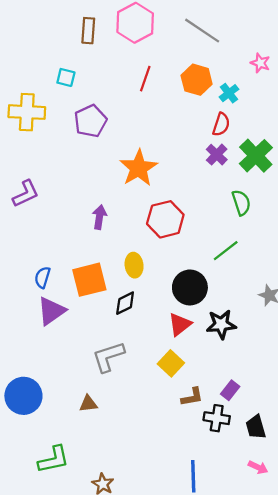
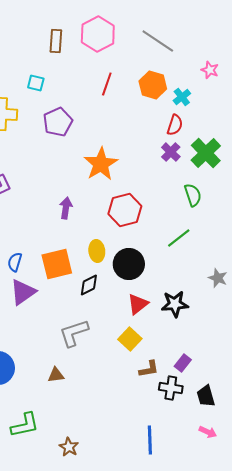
black circle: (190, 287) -> (129, 264), moved

